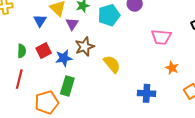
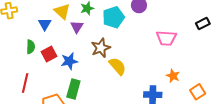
brown star: (85, 47) -> (101, 48), moved
green semicircle: (22, 51) -> (31, 47), moved
orange star: (172, 68) -> (173, 76), moved

